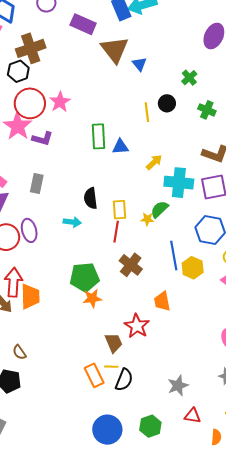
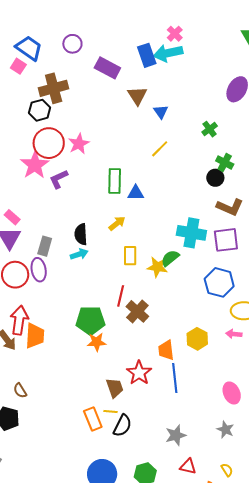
brown triangle: (115, 50) -> (137, 96), size x0.7
black circle: (167, 103) -> (215, 178), moved
yellow line: (147, 112) -> (160, 149), moved, turned 48
purple L-shape: (42, 139) -> (59, 179), turned 135
yellow arrow: (154, 162) -> (117, 223), moved
gray rectangle: (37, 184) -> (45, 246), moved
black semicircle: (91, 198) -> (81, 234), moved
yellow star: (147, 219) -> (157, 267), size x1.5
cyan arrow: (72, 222) -> (79, 254), moved, turned -30
red line: (116, 232) -> (121, 296), moved
blue line: (174, 255) -> (175, 378), moved
yellow hexagon: (193, 268) -> (197, 339), moved

